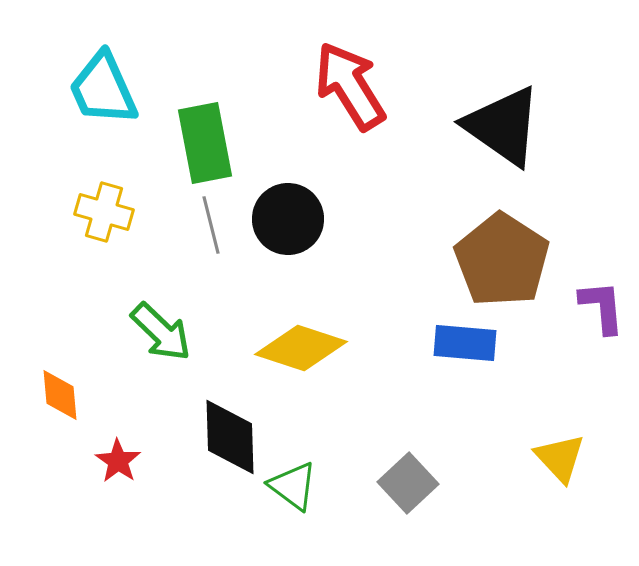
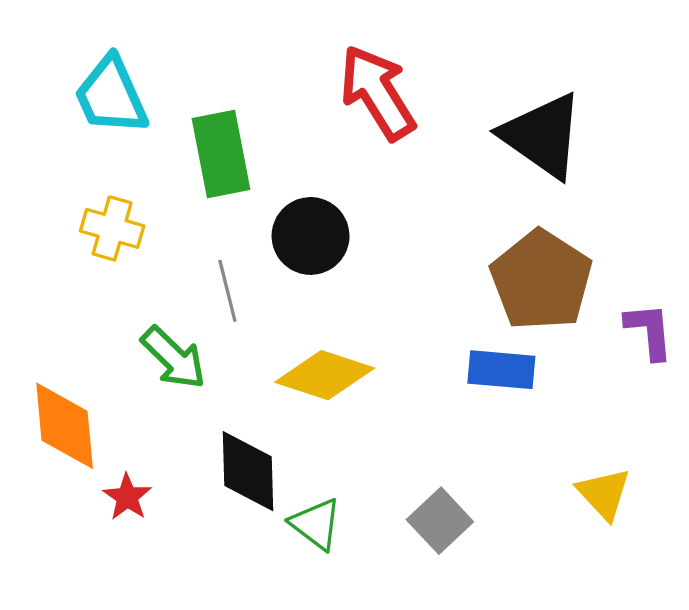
gray line: (211, 225) -> (227, 291), moved
orange diamond: (60, 395) -> (65, 426), size x1.6

